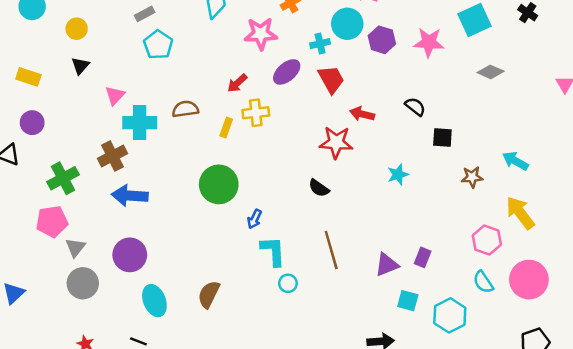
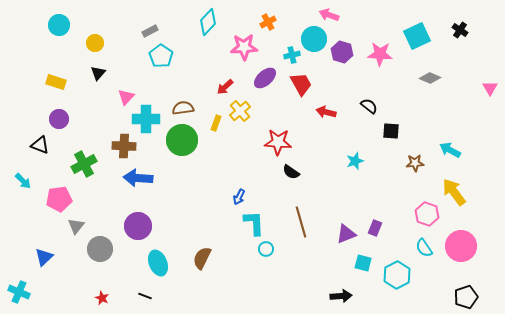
yellow cross: (256, 113) -> (240, 111), turned -35
red star: (336, 142) -> (278, 142), moved
brown cross: (112, 156) -> (124, 146), turned 30
green circle: (219, 184) -> (182, 140), moved
pink pentagon: (52, 221) -> (59, 199), moved
gray triangle: (75, 247) -> (76, 226), moved

